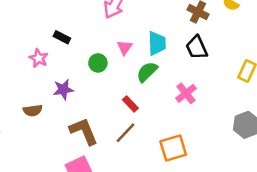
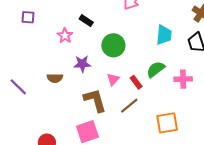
pink triangle: (125, 47) -> (113, 79), moved
green circle: (98, 63) -> (113, 45), size x1.5
green semicircle: (147, 72) -> (156, 69), moved
pink cross: (186, 93) -> (183, 79), turned 30

